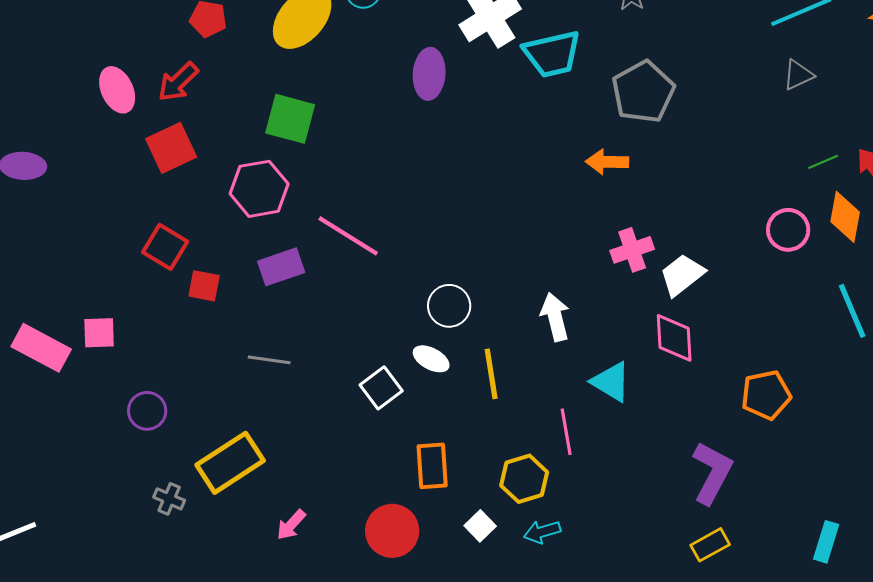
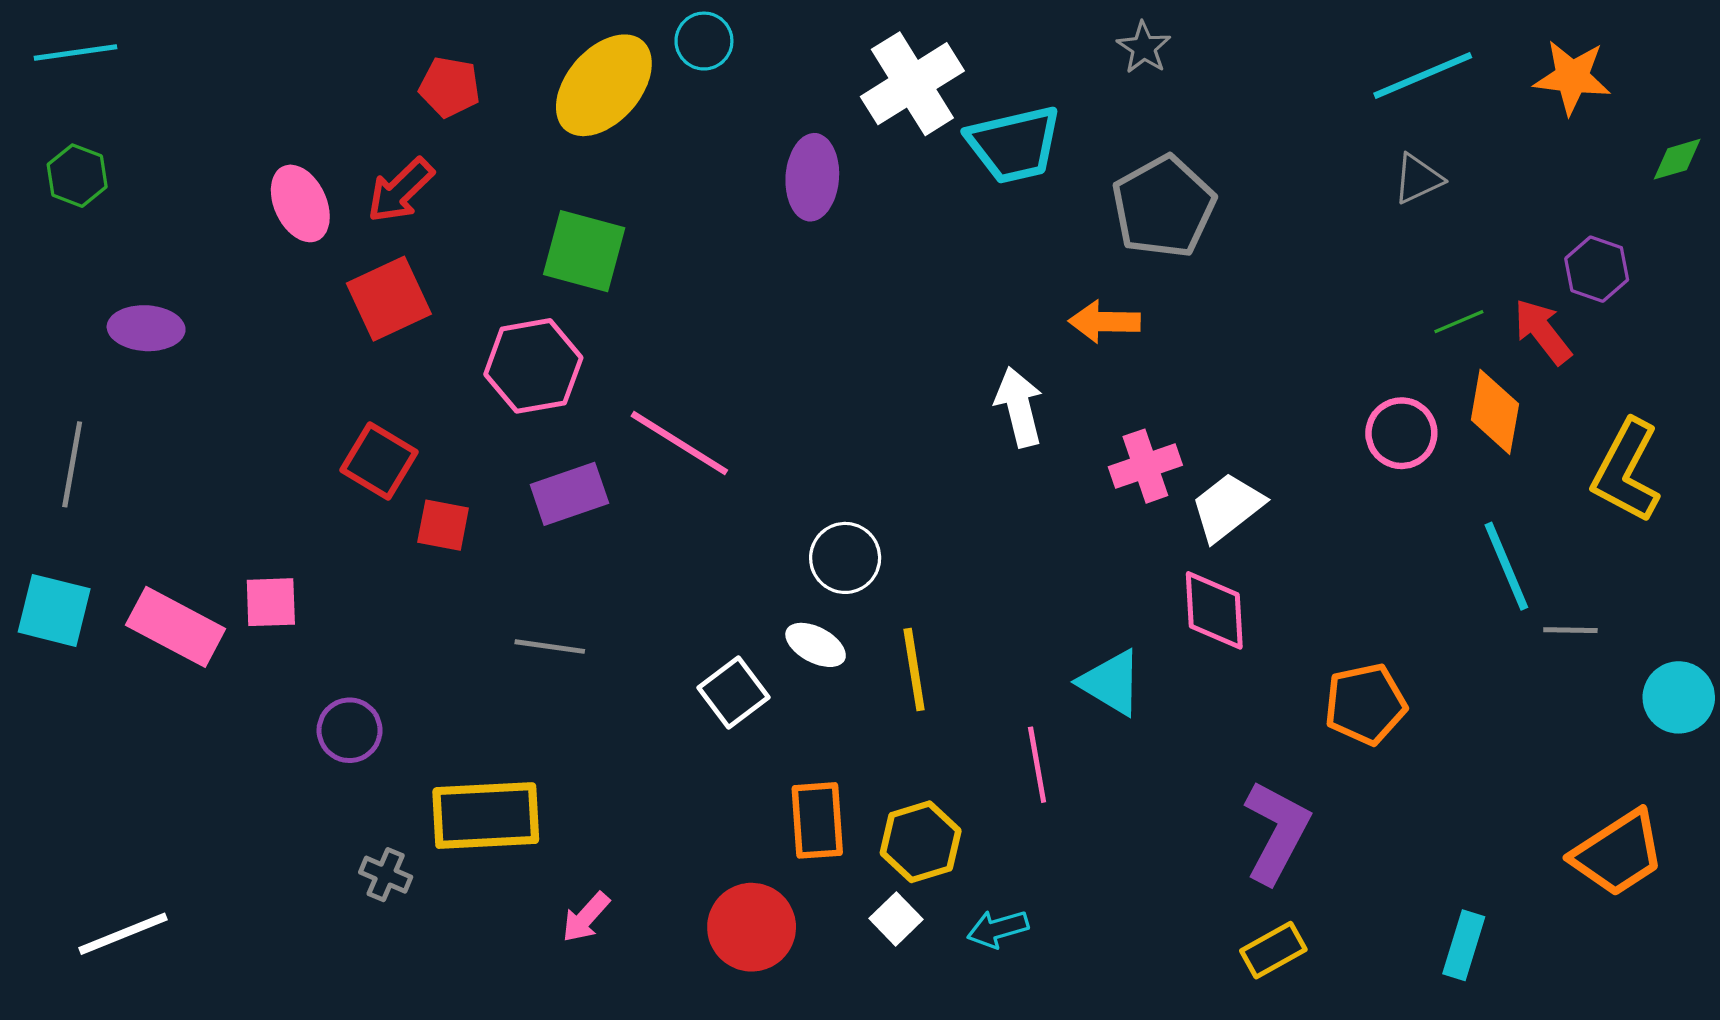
white arrow: (555, 317) -> (1019, 407), moved
yellow rectangle: (230, 463) -> (486, 816), turned 30
yellow hexagon: (524, 479) -> (921, 842), moved

